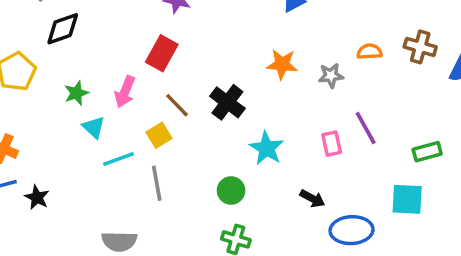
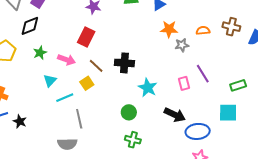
orange star: (282, 64) -> (169, 29), moved
pink arrow: (125, 92) -> (66, 60), turned -90
green star: (76, 93) -> (40, 53), moved
black cross: (227, 102) -> (124, 63), turned -30
cyan triangle: (94, 127) -> (50, 81), turned 32
gray line: (157, 183) -> (79, 119), moved
black arrow: (312, 199) -> (175, 115), size x1.5

